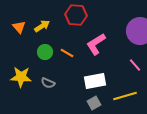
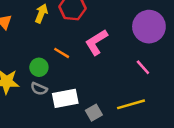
yellow arrow: (42, 26) -> (41, 13), moved, turned -35
green circle: (45, 52) -> (39, 67), moved
white rectangle: (95, 81) -> (65, 98), moved

